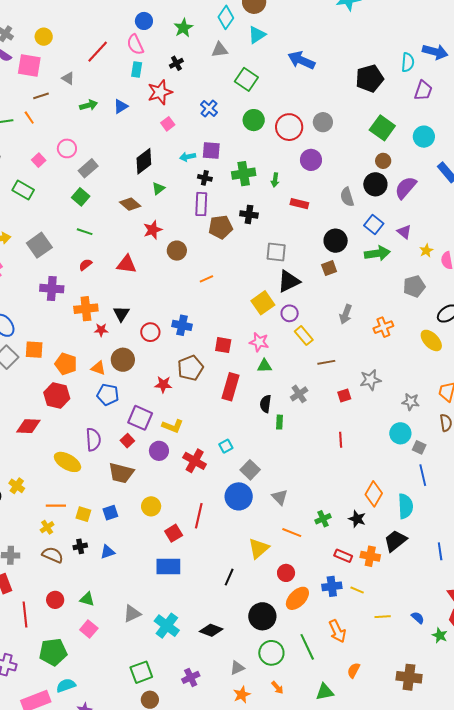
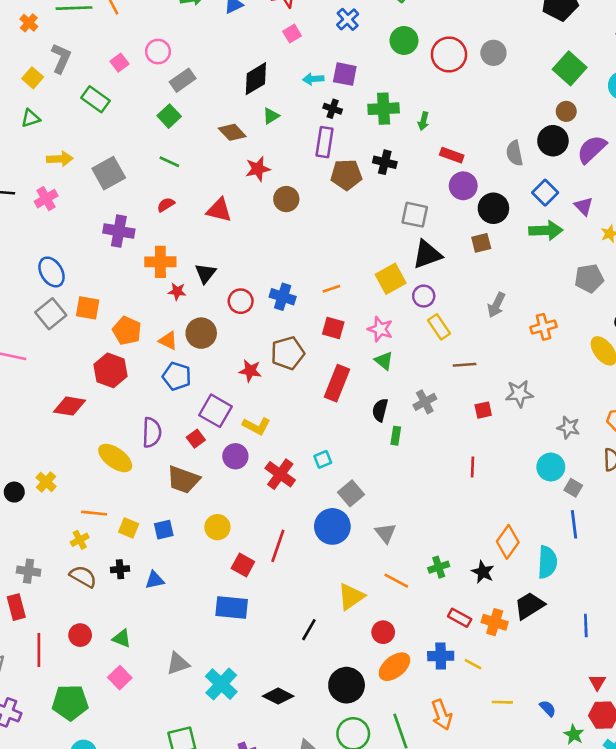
purple circle: (311, 160) -> (463, 186), moved
orange line: (206, 279) -> (331, 289), moved
green triangle: (264, 366) -> (384, 361), turned 35
red square: (174, 533) -> (243, 565), turned -36

